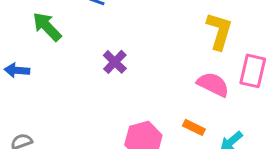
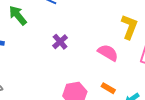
pink semicircle: (213, 84) -> (108, 53), moved

